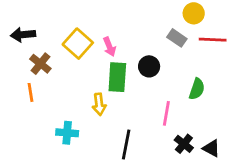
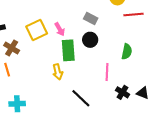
gray rectangle: (177, 38) -> (91, 19), moved
yellow square: (78, 44) -> (37, 30), turned 30
cyan cross: (67, 133) -> (17, 104), moved
black line: (126, 145) -> (81, 98), turned -50

